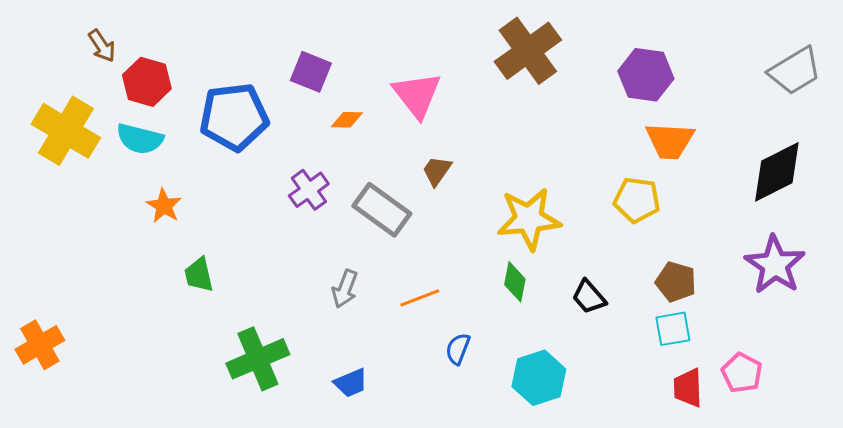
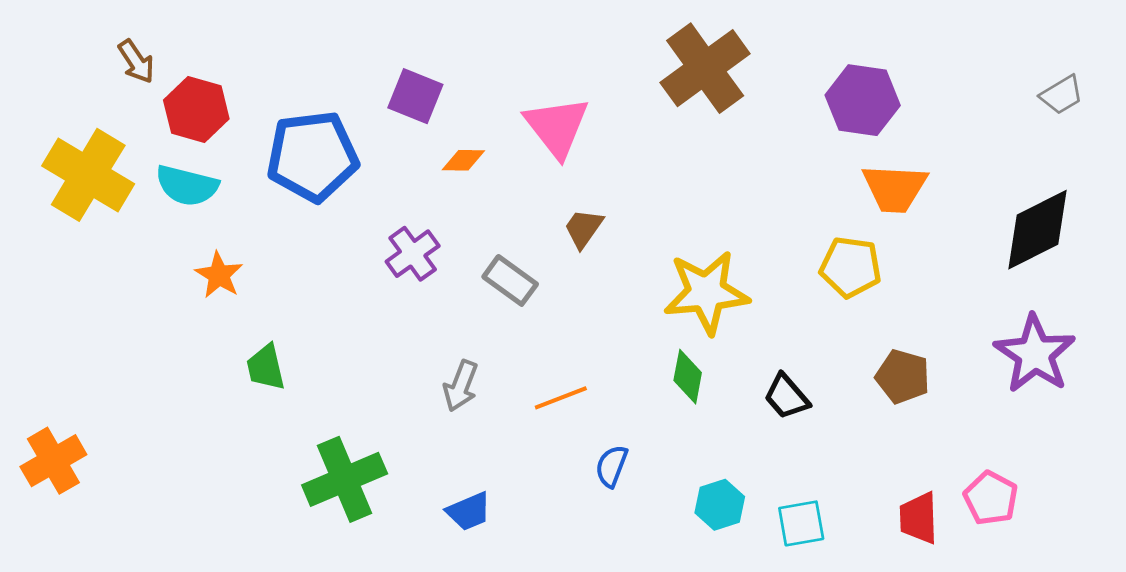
gray trapezoid: (795, 71) -> (1062, 95), size x0.6
gray rectangle: (382, 210) -> (510, 280), size x0.7
cyan square: (673, 329) -> (801, 523), moved
cyan hexagon: (539, 378) -> (720, 505), size x0.7

